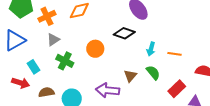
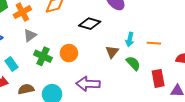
black diamond: (124, 33) -> (90, 24), moved
orange circle: (95, 49) -> (69, 53), moved
brown triangle: (130, 76) -> (112, 52), moved
red rectangle: (177, 89) -> (158, 78), turned -54

